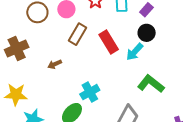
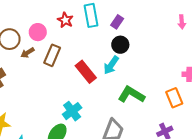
red rectangle: (109, 42) -> (86, 72), moved
brown arrow: (55, 64) -> (28, 53), moved

